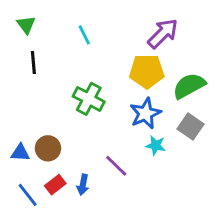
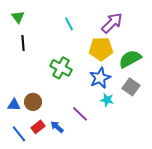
cyan line: (84, 35) -> (69, 24), moved
blue arrow: (83, 185) -> (57, 127), turned 120

